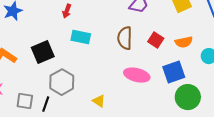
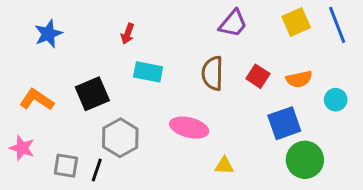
pink ellipse: (137, 75) -> (189, 128), moved
yellow triangle: (99, 101) -> (224, 166), moved, turned -32

